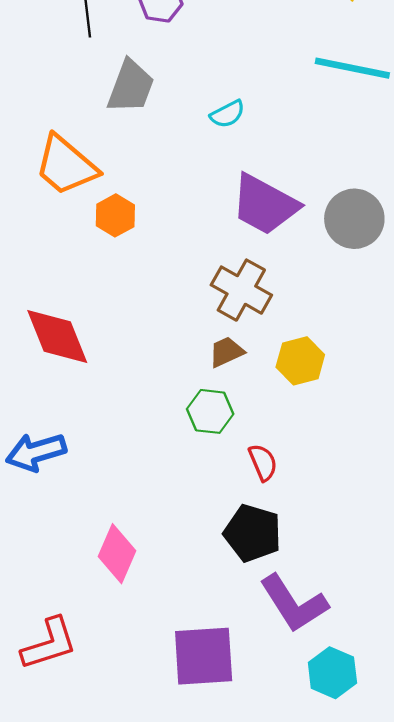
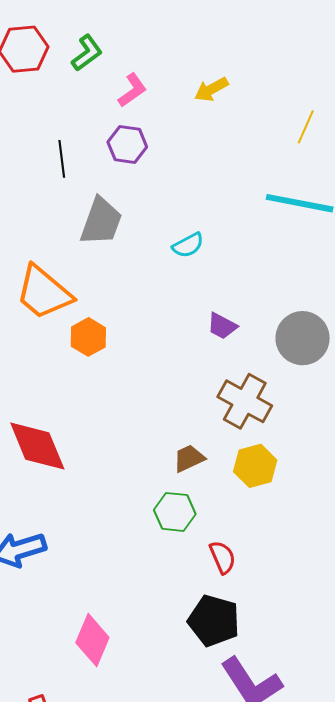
purple trapezoid: (265, 205) -> (222, 326), size x0.5
brown cross: (241, 290) -> (245, 401), moved

